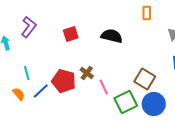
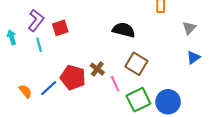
red square: (71, 34) -> (60, 28), moved
cyan line: (27, 73) -> (39, 45), moved
brown square: (145, 79) -> (136, 64), moved

